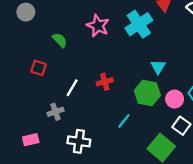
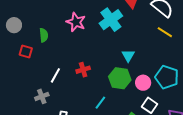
gray circle: (26, 12) -> (14, 25), moved
green semicircle: (60, 40) -> (44, 35), turned 40
red square: (39, 68) -> (26, 51), moved

